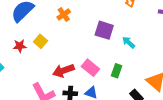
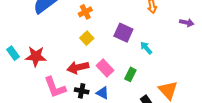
yellow square: (41, 41) -> (87, 38), moved
red star: (20, 46) -> (36, 56), moved, size x1.5

